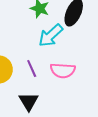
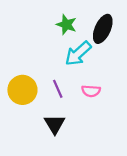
pink semicircle: (63, 70) -> (91, 91), size x0.7

